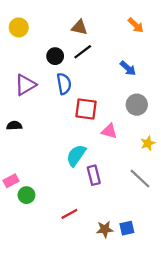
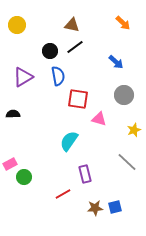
purple rectangle: (94, 175) -> (85, 174), moved

